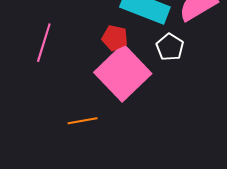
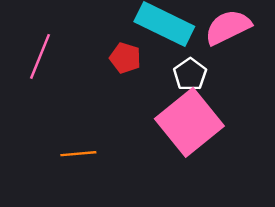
pink square: (123, 73) -> (189, 122), moved

